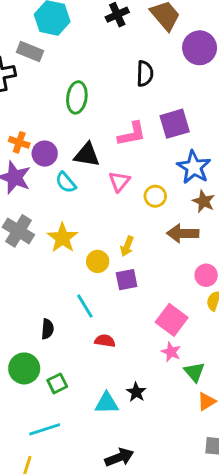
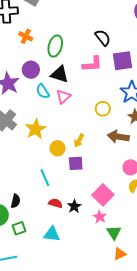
black semicircle: (145, 74) -> (103, 38), moved, turned -48
green ellipse: (77, 97) -> (55, 46), moved
orange cross: (19, 142) -> (26, 36), moved
pink triangle: (119, 181) -> (63, 97), moved
black semicircle: (47, 329) -> (15, 201), moved
black star: (136, 392) -> (74, 206), moved
cyan triangle: (107, 403) -> (52, 234), moved

